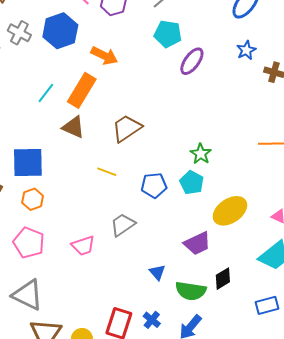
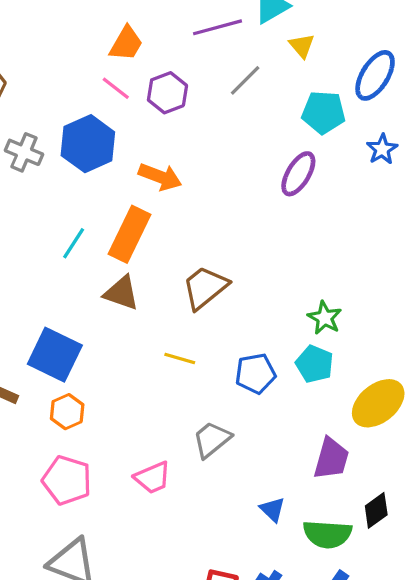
cyan pentagon: (168, 34) -> (324, 112), moved
blue square: (28, 162) -> (55, 355), turned 32
purple trapezoid: (197, 243) -> (331, 459), turned -44

